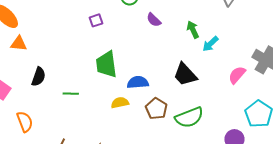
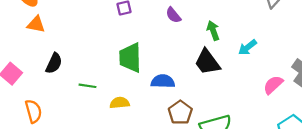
purple semicircle: (154, 20) -> (173, 15), moved
green arrow: (193, 30) -> (213, 31), moved
black trapezoid: (185, 74) -> (207, 62), moved
yellow semicircle: (120, 103) -> (120, 103), moved

